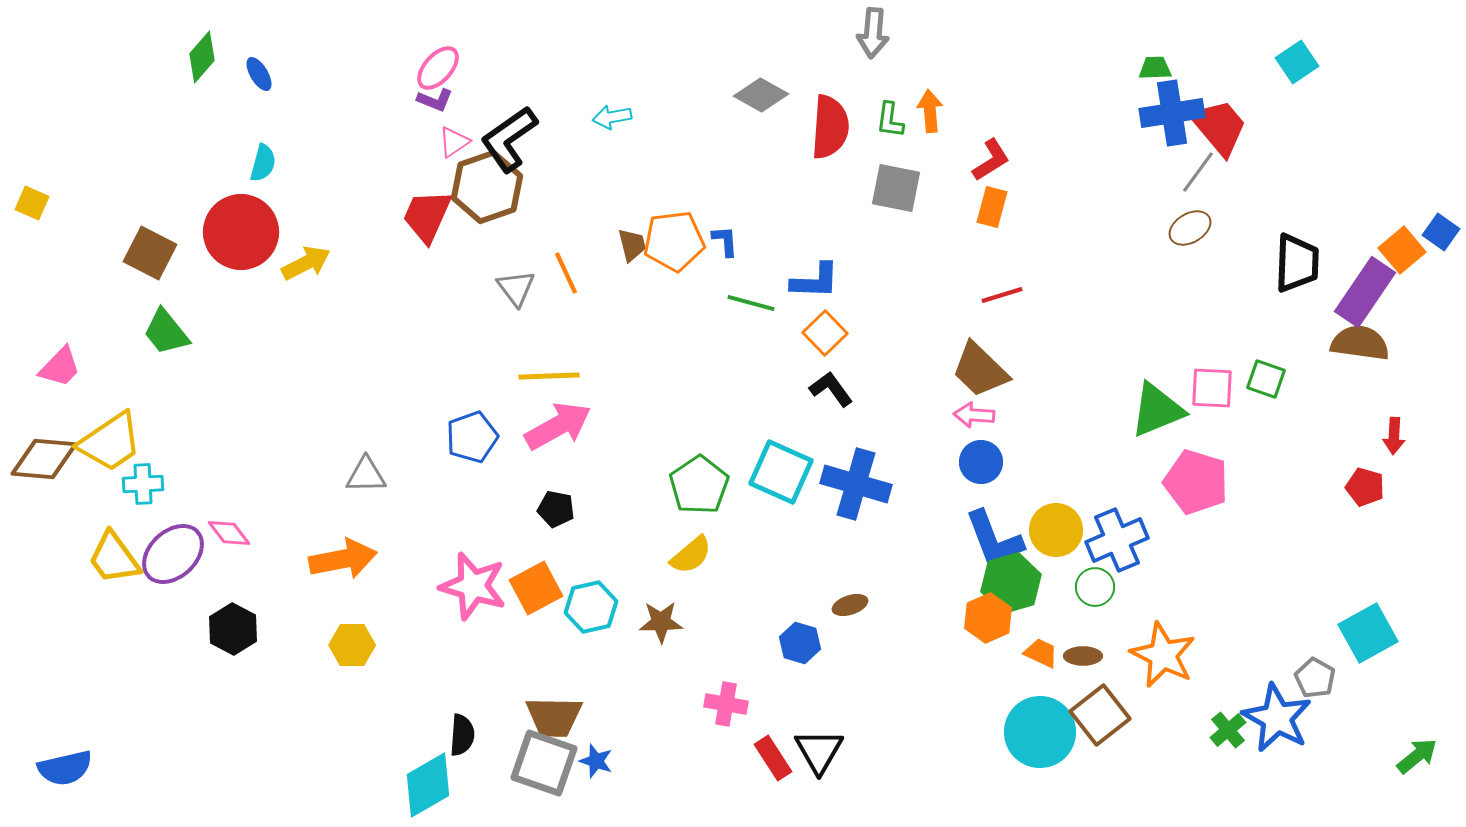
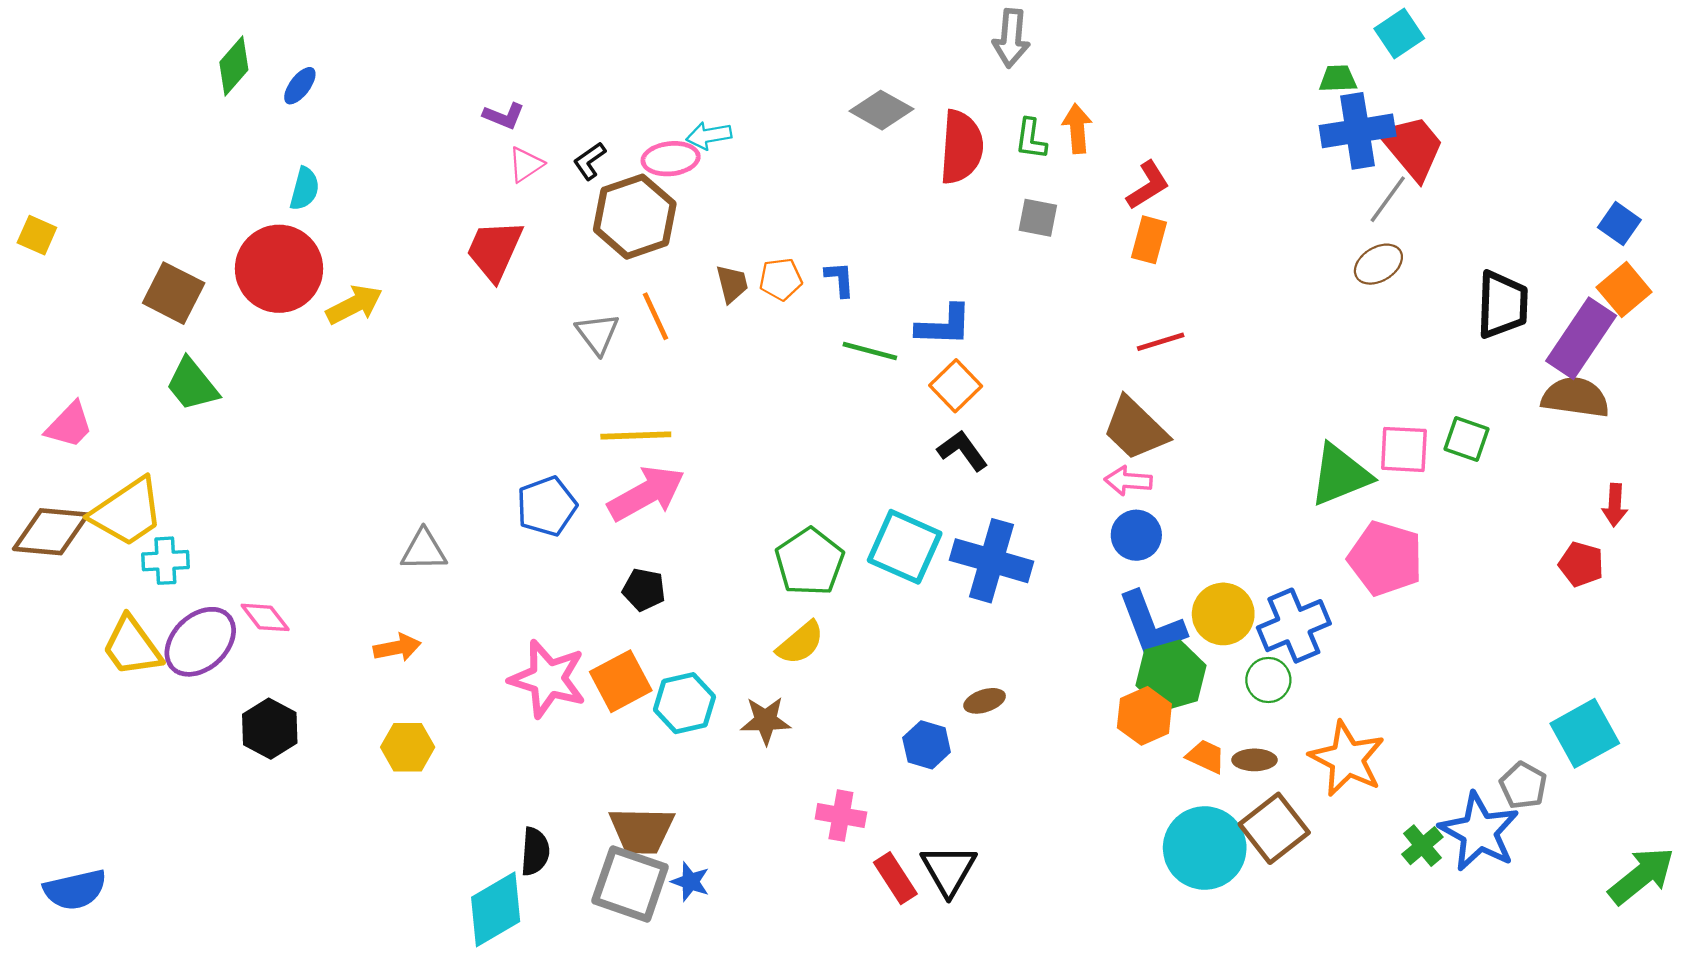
cyan square: (1297, 62) -> (1399, 34), moved
pink ellipse: (438, 68) -> (671, 159), moved, turned 42
blue ellipse: (259, 74) -> (300, 86), turned 68
black L-shape: (509, 139) -> (589, 161), size x0.5
brown hexagon: (487, 187) -> (635, 217), moved
gray square: (896, 188) -> (1038, 218), size x0.7
blue square: (1441, 232) -> (1619, 224), moved
orange pentagon: (674, 241) -> (781, 279), size x0.6
orange arrow: (343, 559) -> (397, 648), size x0.6
green arrow: (1417, 756) -> (1641, 876), size x1.4

